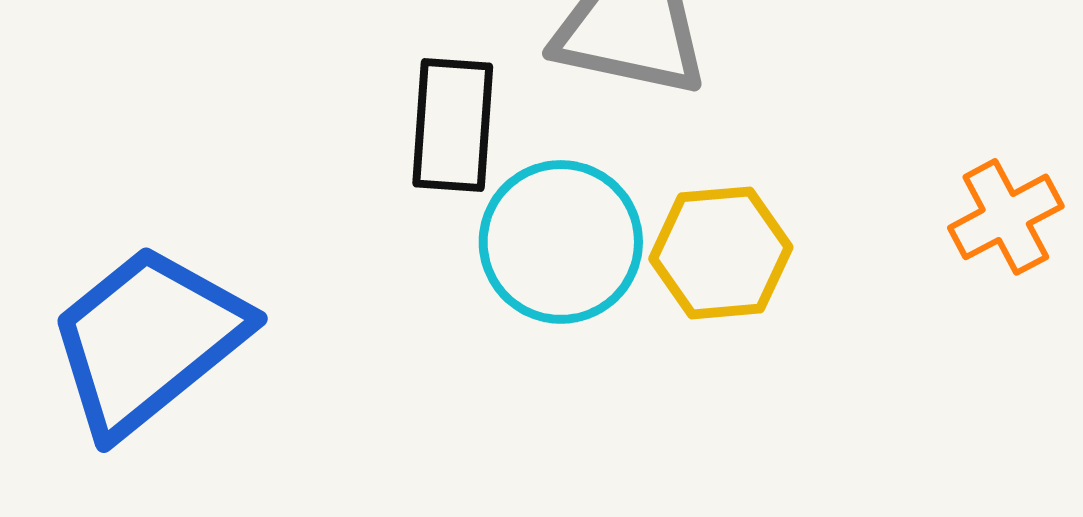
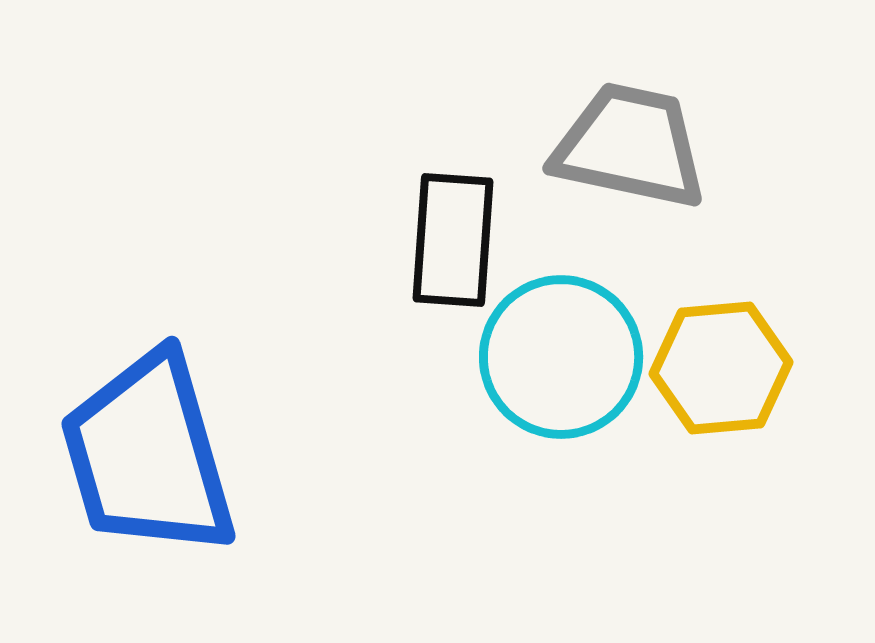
blue trapezoid: (148, 340) -> (148, 455), turned -67

